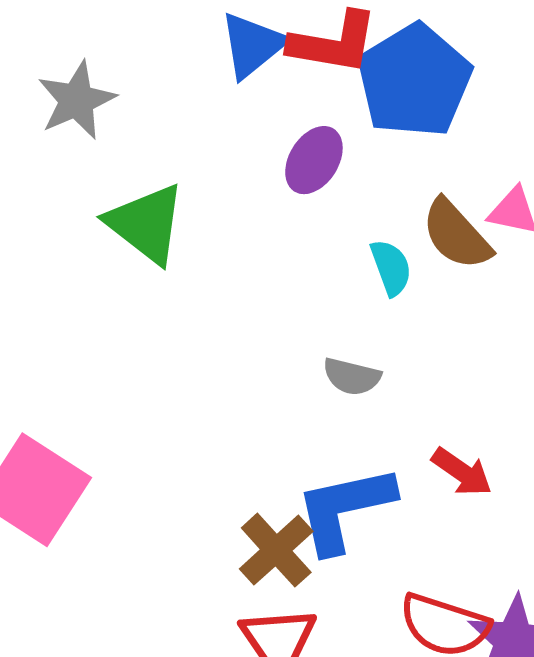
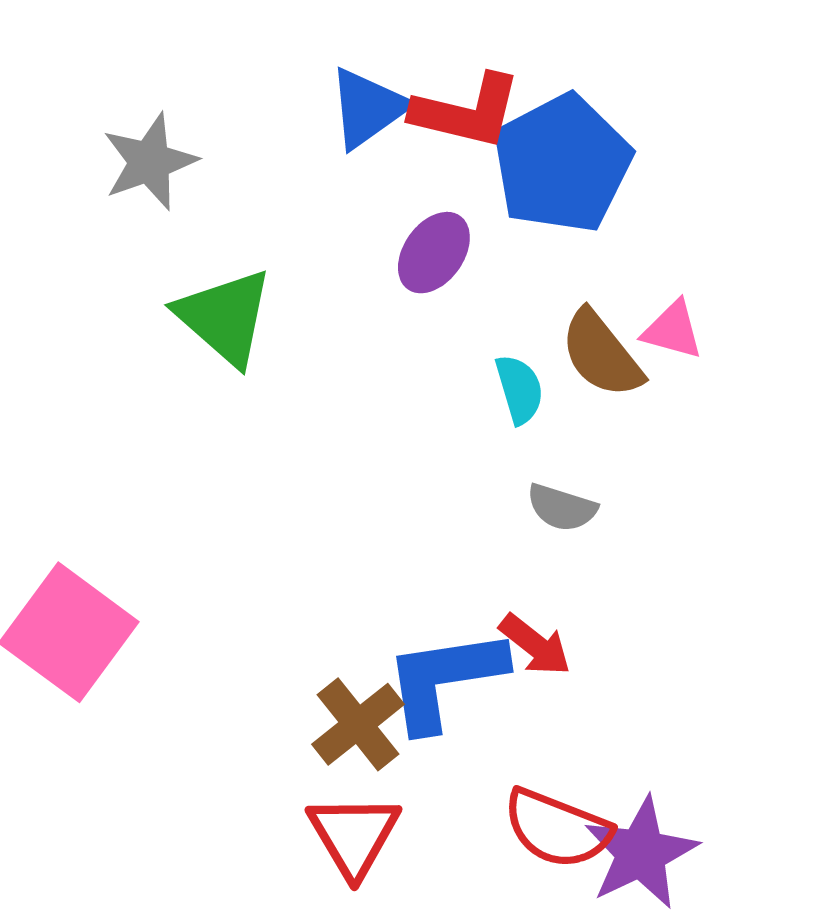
gray semicircle: (352, 377) -> (562, 508), moved
red arrow: (462, 472) -> (535, 645), moved

